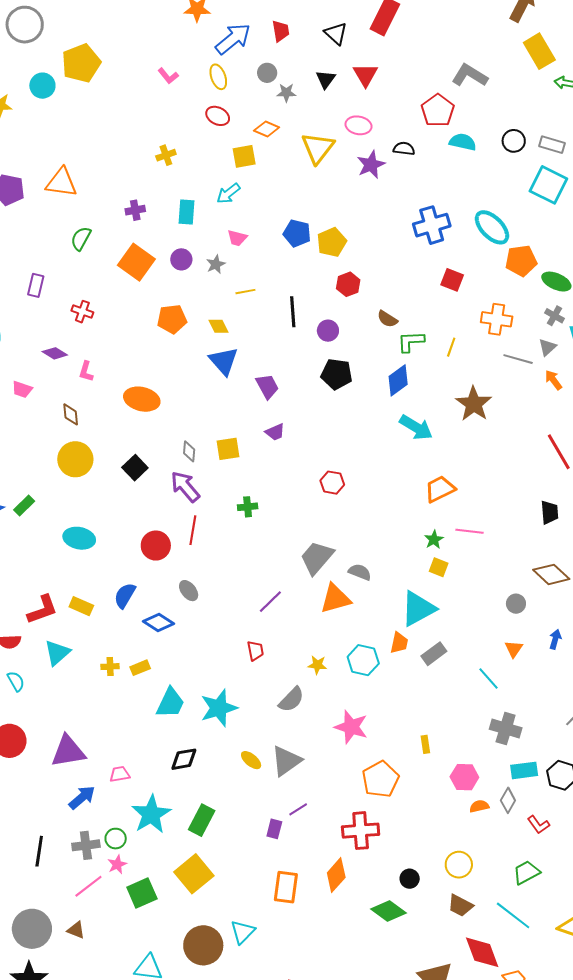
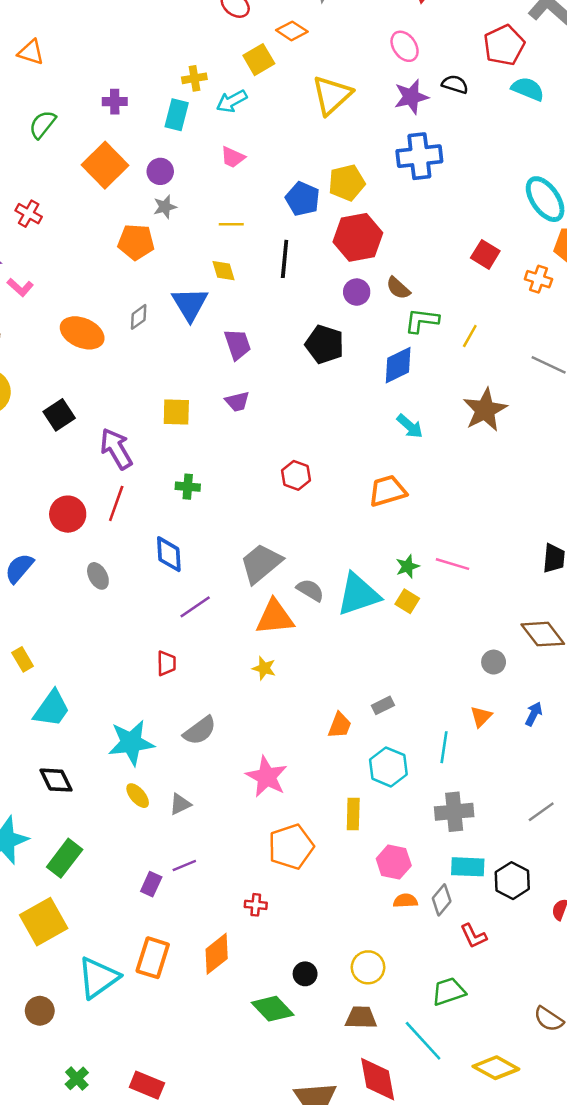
pink ellipse: (358, 125) -> (405, 46), turned 35
yellow triangle: (318, 148) -> (332, 95), moved
yellow cross: (166, 155) -> (194, 78), moved
yellow square: (244, 156) -> (259, 60), turned -30
orange triangle: (61, 183) -> (31, 52), size x0.7
blue cross: (432, 225) -> (419, 156), moved
blue pentagon: (297, 233) -> (303, 199), moved
gray star: (216, 264) -> (165, 207), moved
red hexagon: (348, 284) -> (358, 237), size x1.6
orange cross: (497, 319) -> (538, 279), moved, size x0.7
yellow diamond: (218, 326) -> (224, 271), moved
purple circle: (328, 331) -> (357, 292), moved
pink L-shape: (86, 371) -> (20, 287), turned -75
cyan arrow: (416, 427) -> (410, 426), size x0.7
gray diamond: (189, 451) -> (139, 317), moved, turned 40
orange trapezoid: (440, 489) -> (387, 491), moved
cyan triangle: (418, 609) -> (358, 594), moved
blue diamond: (158, 622) -> (169, 554), moved, turned 44
orange trapezoid: (399, 643) -> (340, 725), moved
gray rectangle: (434, 654) -> (383, 705), size x0.7
cyan hexagon: (363, 660) -> (388, 767), moved
yellow star: (317, 665) -> (264, 668), moved
yellow rectangle: (140, 668) -> (23, 659), turned 72
cyan line: (489, 678) -> (444, 747), turned 40
cyan star: (219, 708) -> (131, 743), moved
gray cross: (506, 728) -> (454, 812), turned -32
yellow rectangle: (425, 744) -> (353, 814), size x1.4
black diamond: (184, 759) -> (56, 780), turned 64
gray triangle: (286, 761) -> (180, 804), size x0.6
red cross: (361, 831) -> (256, 905), size x0.5
brown trapezoid: (460, 906) -> (361, 1018), turned 144
cyan triangle: (243, 932) -> (98, 978), moved, size x1.4
brown circle: (203, 945) -> (40, 1011), size x0.6

